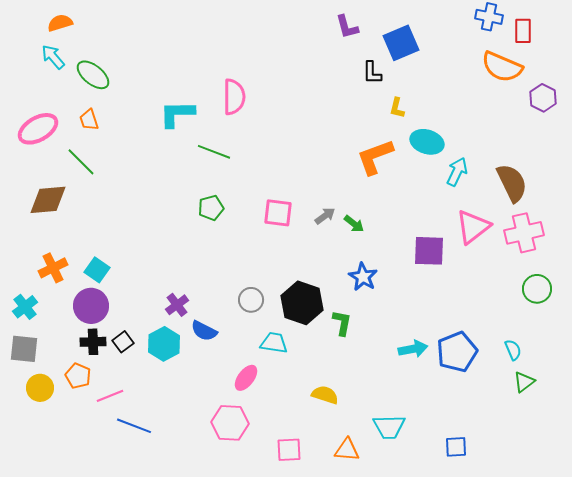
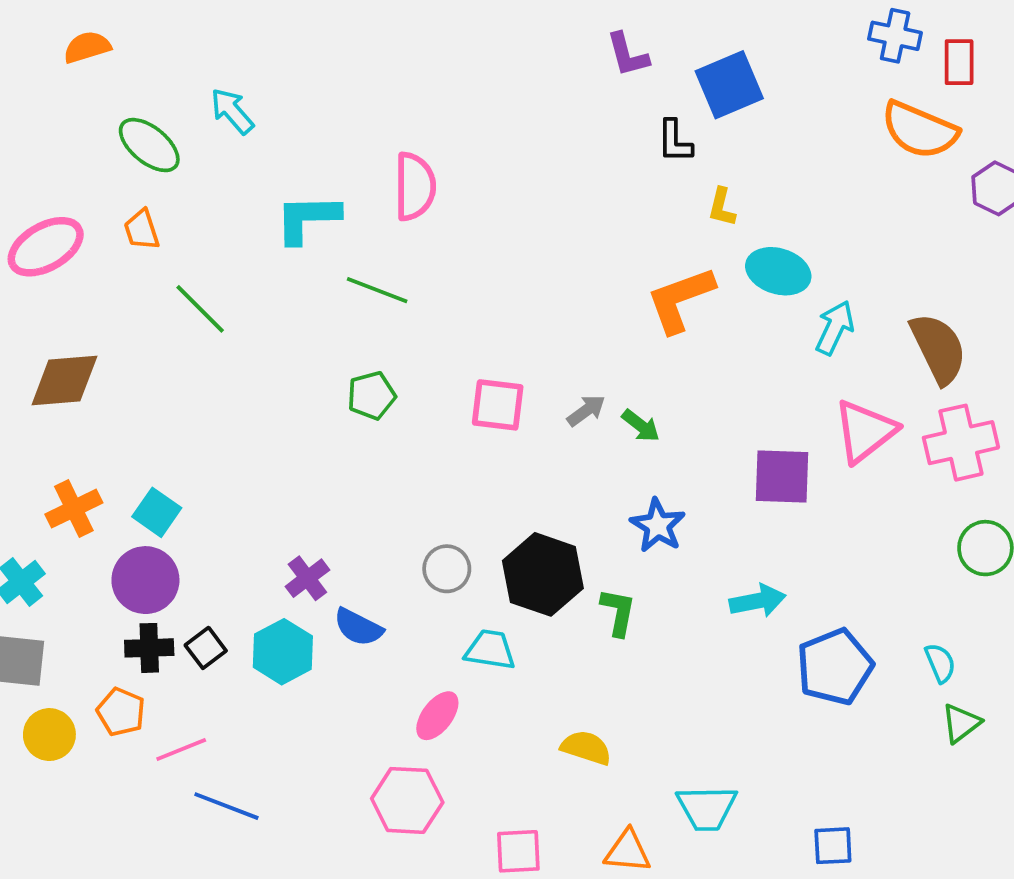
cyan arrow: (53, 57) -> (232, 111), moved
green line: (81, 162) -> (200, 309), moved
cyan arrow: (413, 349) -> (758, 601), moved

